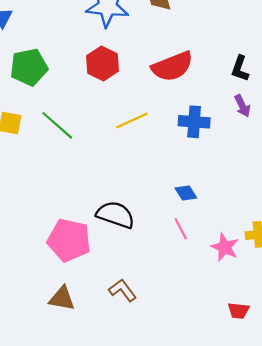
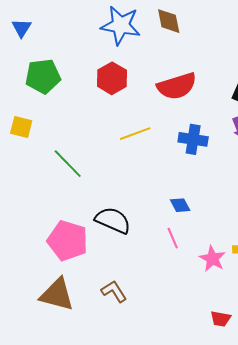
green line: (57, 125) -> (68, 164), moved
brown triangle: (62, 298) -> (57, 295), size x1.4

